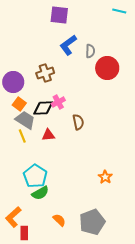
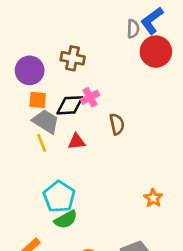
blue L-shape: (68, 45) -> (152, 21), moved
brown cross: (45, 73) -> (73, 58), turned 30
orange square: (19, 104) -> (38, 100), turned -32

